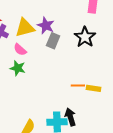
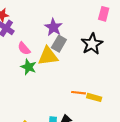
yellow triangle: (25, 28) -> (48, 56), moved
green star: (18, 68) -> (29, 67), moved

